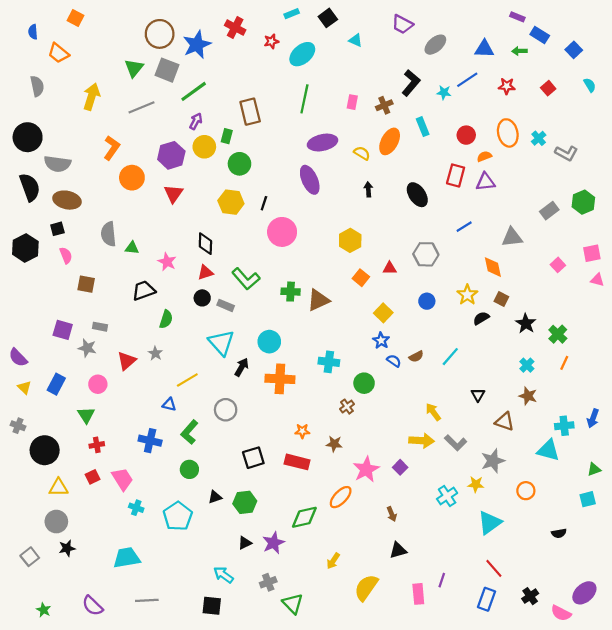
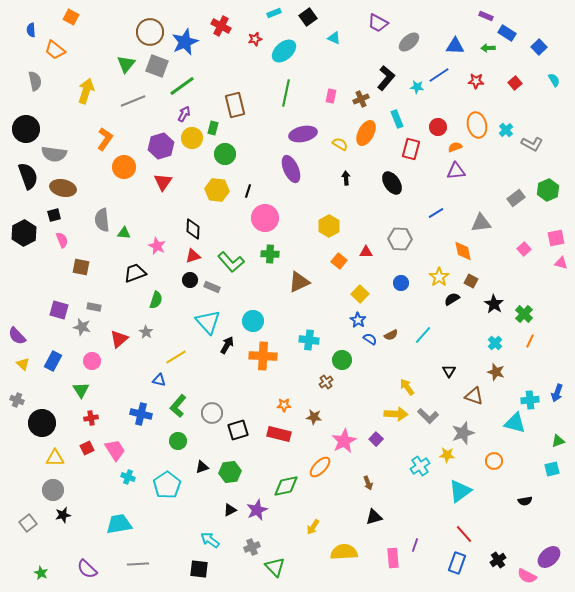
red rectangle: (456, 176) -> (411, 149), moved
green cross: (291, 292) -> (270, 254), moved
gray circle: (226, 410) -> (212, 413), moved
yellow semicircle: (366, 588) -> (344, 552), turned 52

